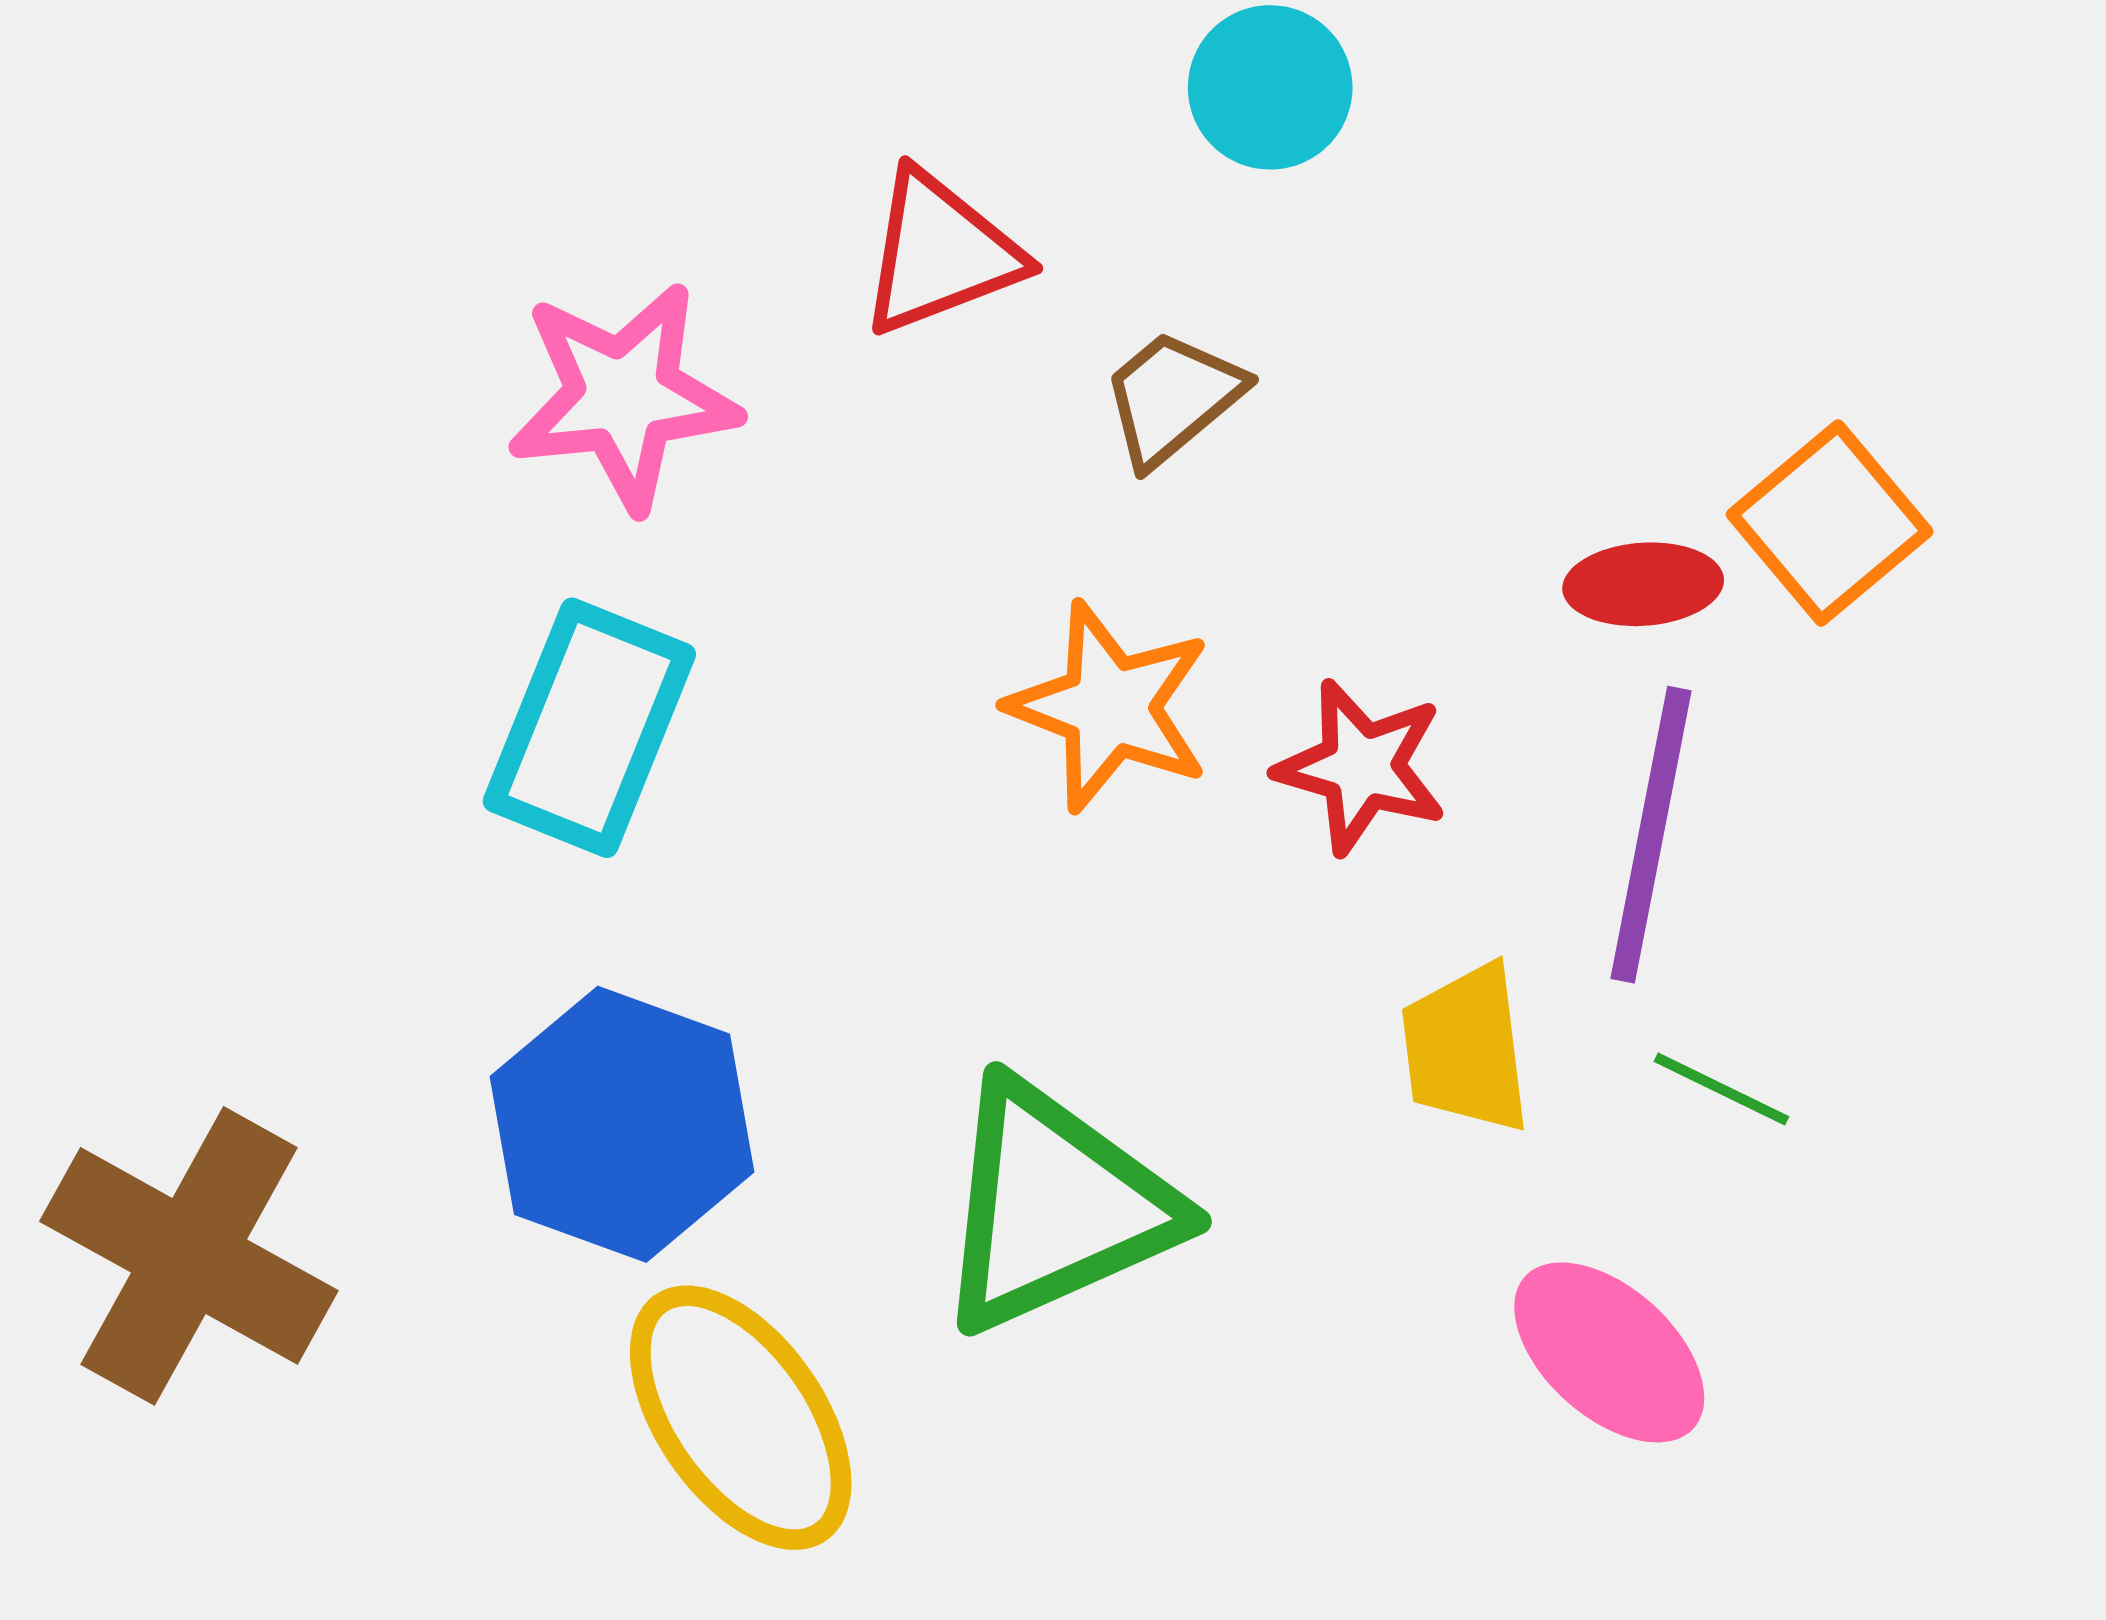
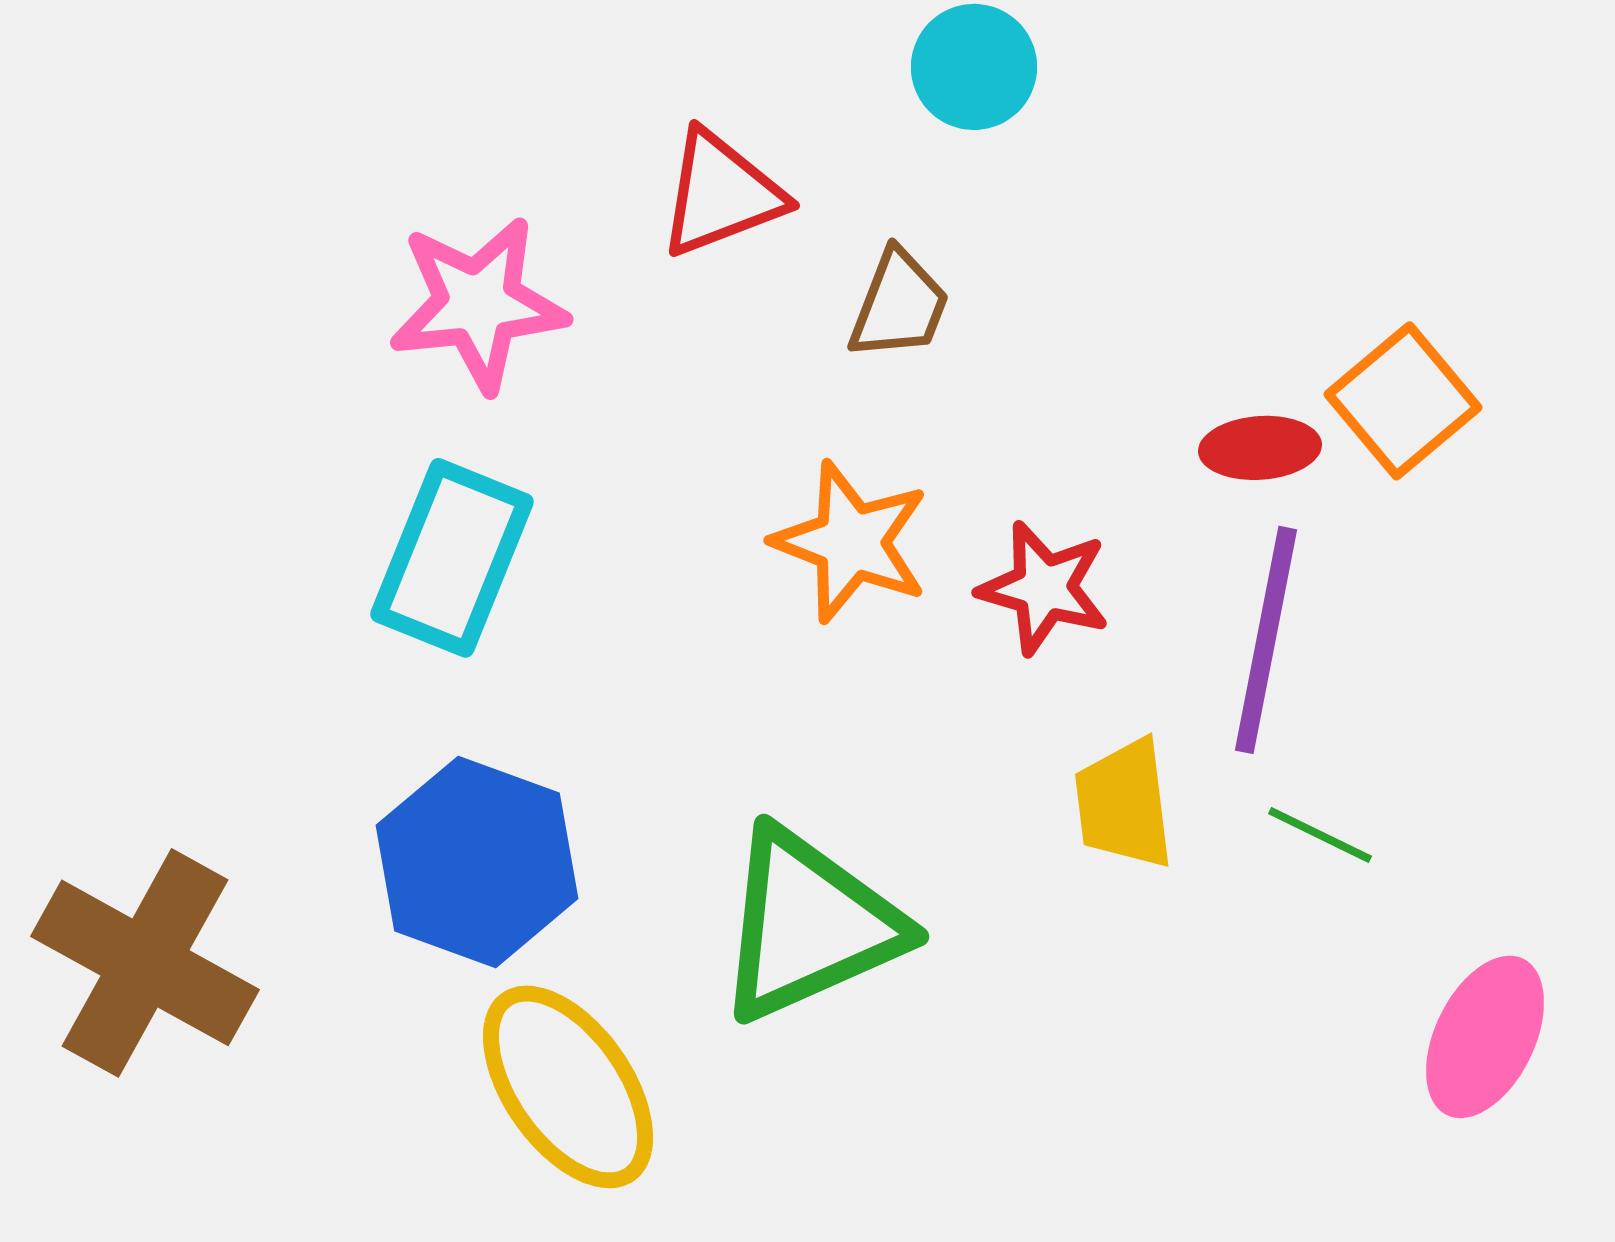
brown trapezoid: (1172, 398) -> (899, 305), turned 151
pink ellipse: (1609, 1352) -> (1485, 1037), moved, turned 74

